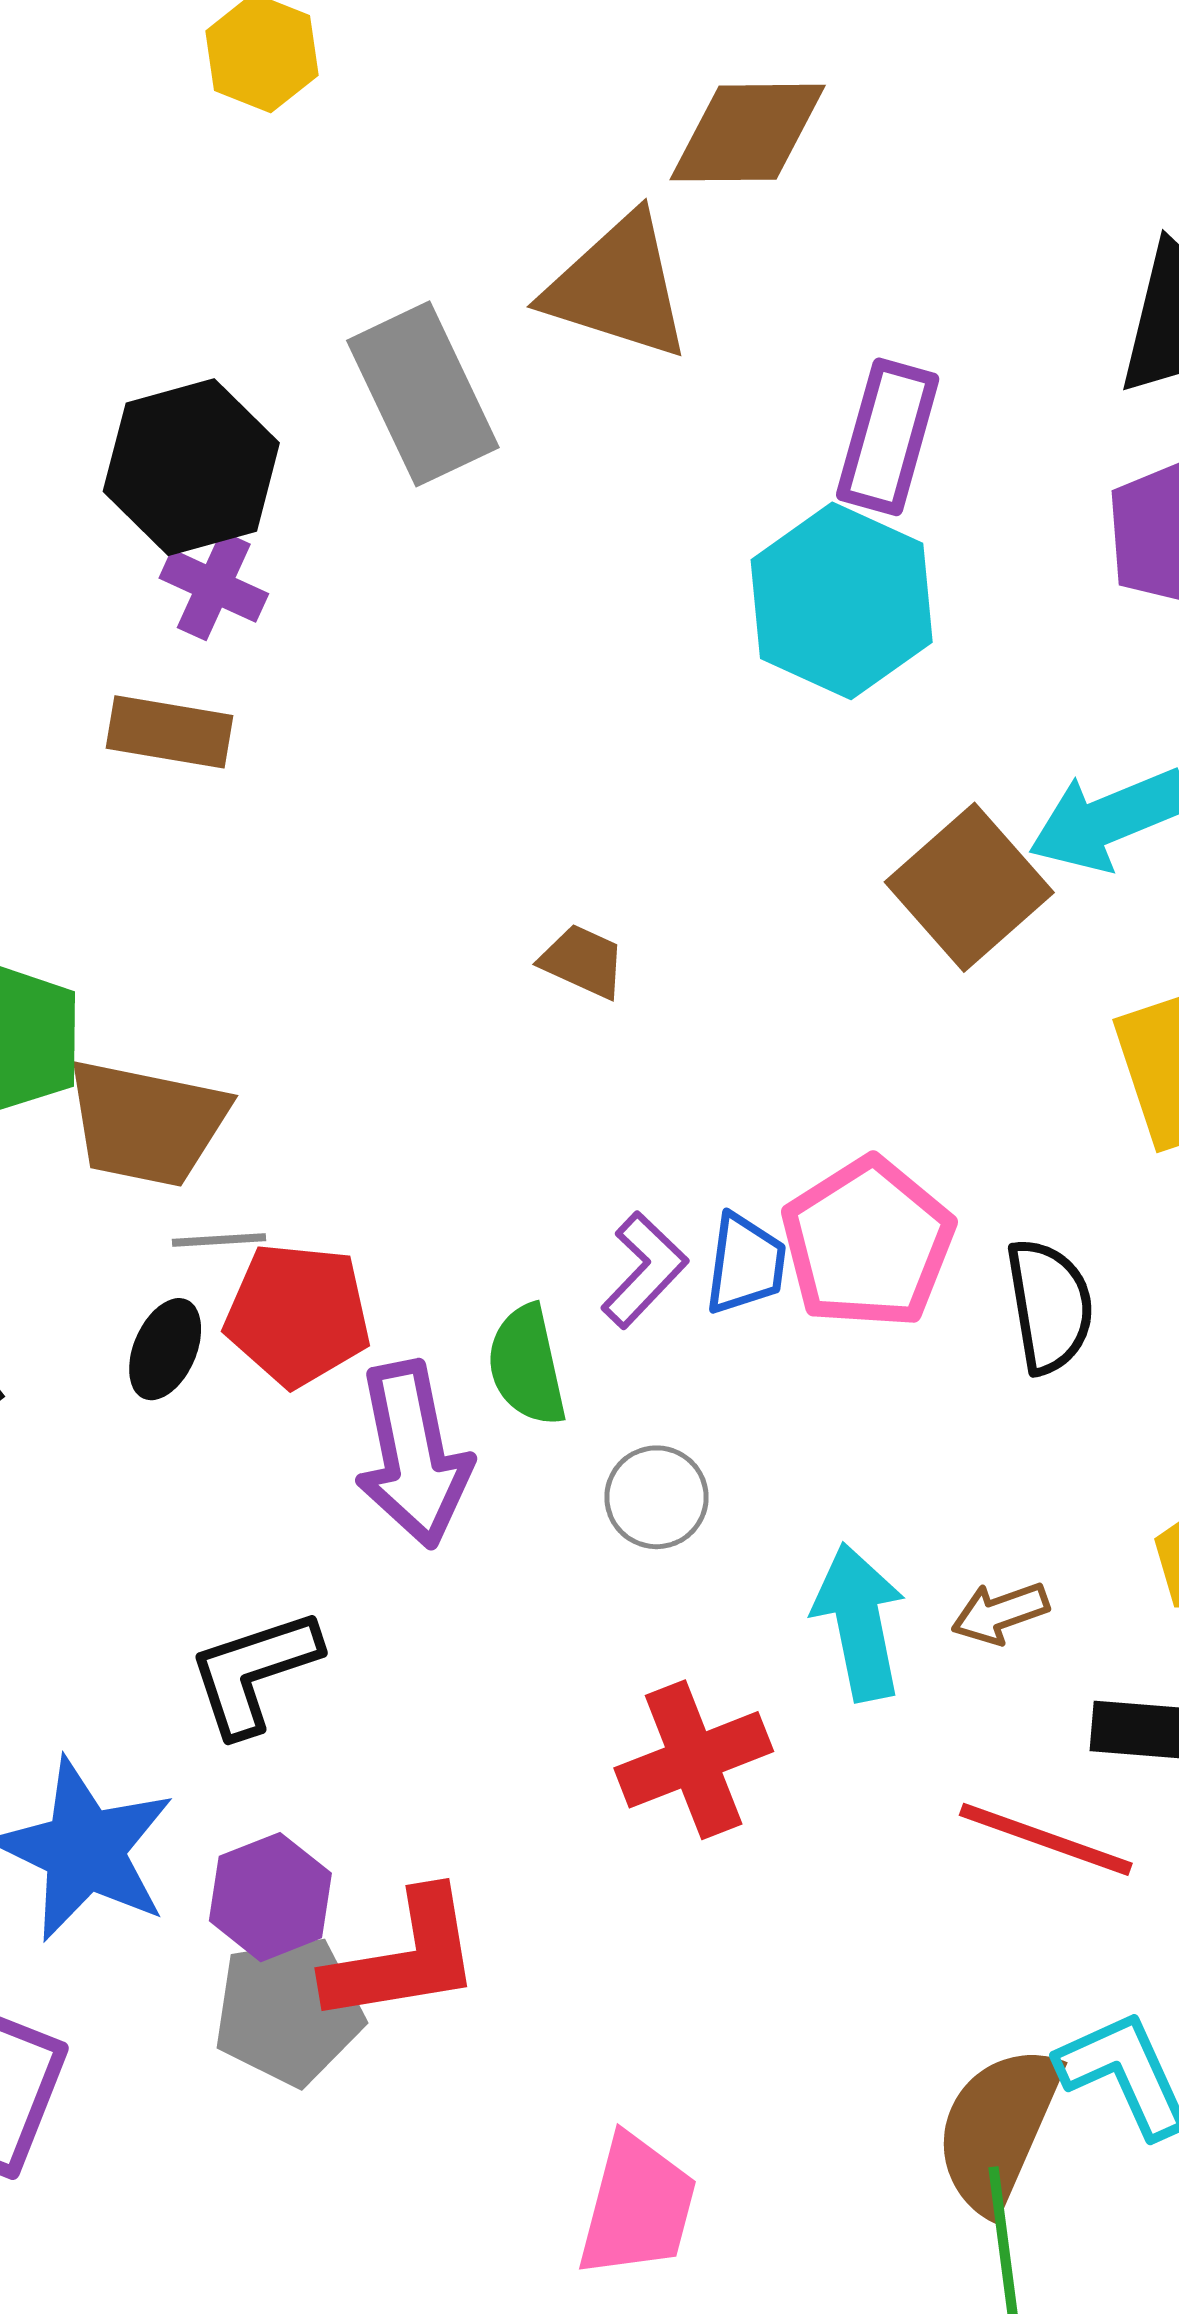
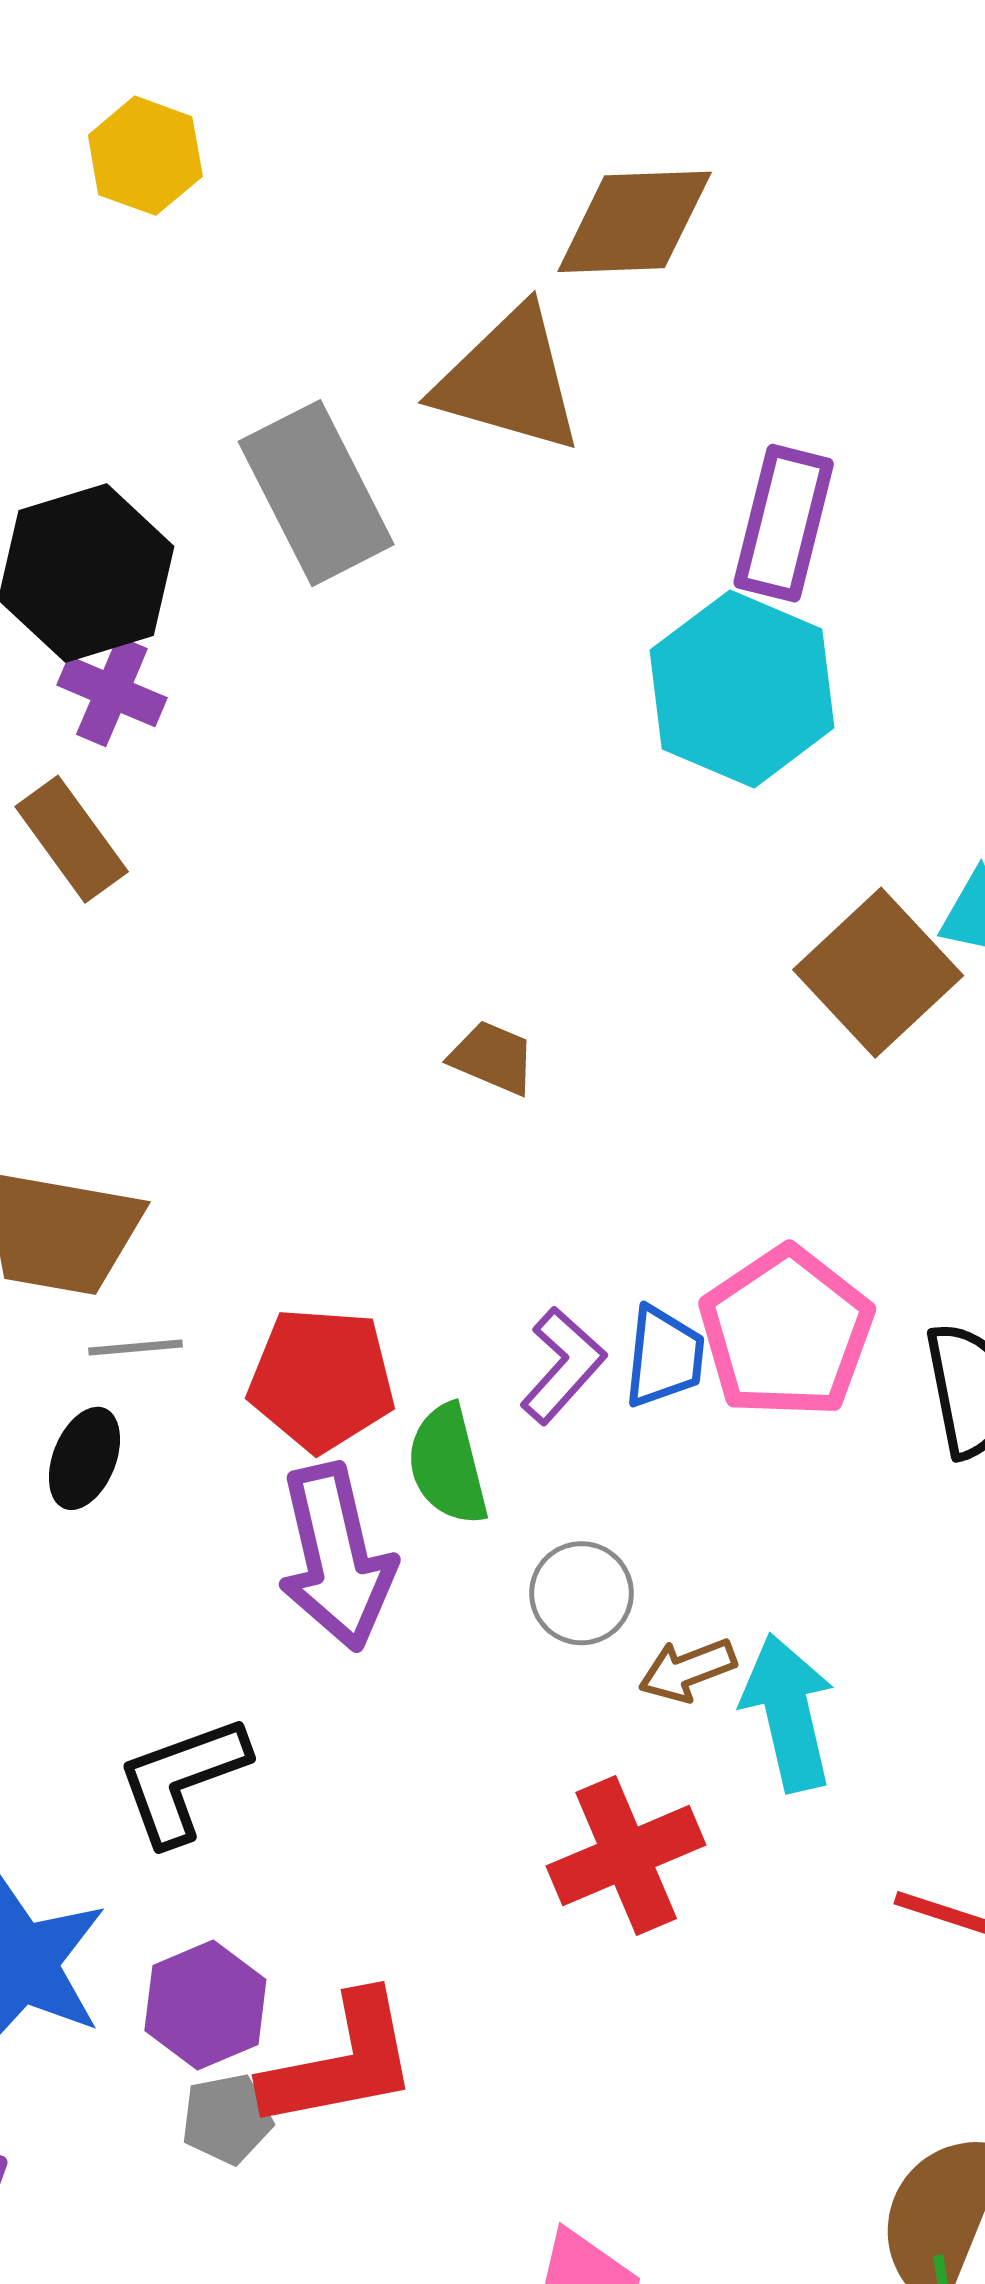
brown rectangle: (169, 732) -> (72, 839), turned 46
red pentagon: (298, 1315) -> (322, 1379), moved
brown arrow: (1000, 1613) -> (687, 1670), moved
gray pentagon: (289, 2011) -> (227, 2119), size x0.6

